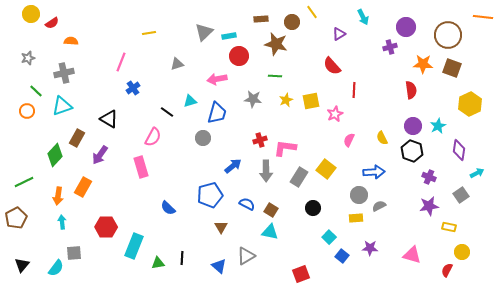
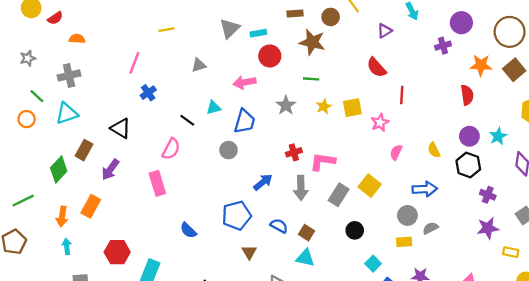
brown square: (452, 68) -> (514, 70), turned 30
gray star: (253, 99) -> (286, 105), turned 30

